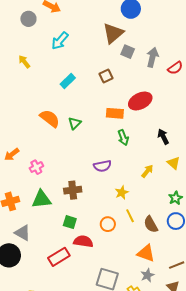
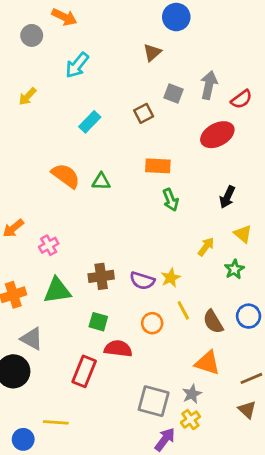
brown triangle: (113, 33) -> (152, 52), size x0.6
gray square: (128, 52) -> (173, 94), moved
yellow arrow: (24, 62) -> (27, 96), turned -96
red ellipse: (140, 101) -> (217, 135), moved
green triangle: (75, 123) -> (101, 181), turned 48
black arrow: (163, 137) -> (227, 197), turned -126
purple semicircle: (102, 166) -> (142, 281), moved, turned 30
green star: (176, 198) -> (234, 269), moved
red rectangle: (59, 257) -> (84, 371), turned -35
gray star: (147, 275) -> (192, 394), moved

